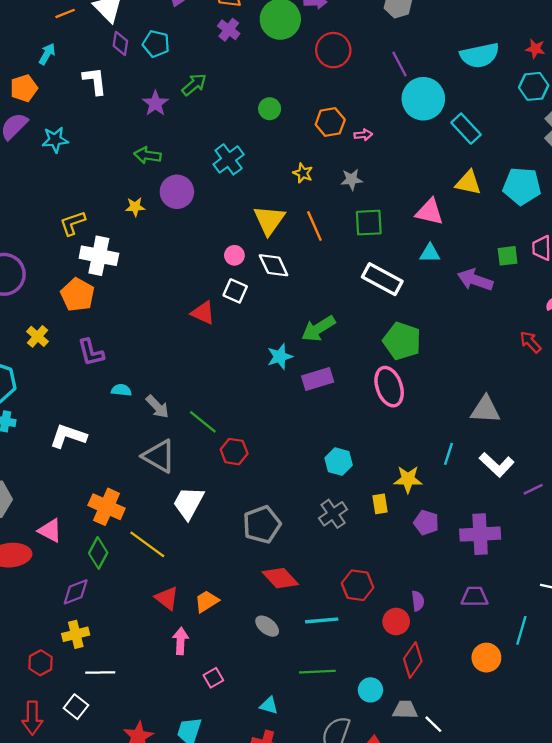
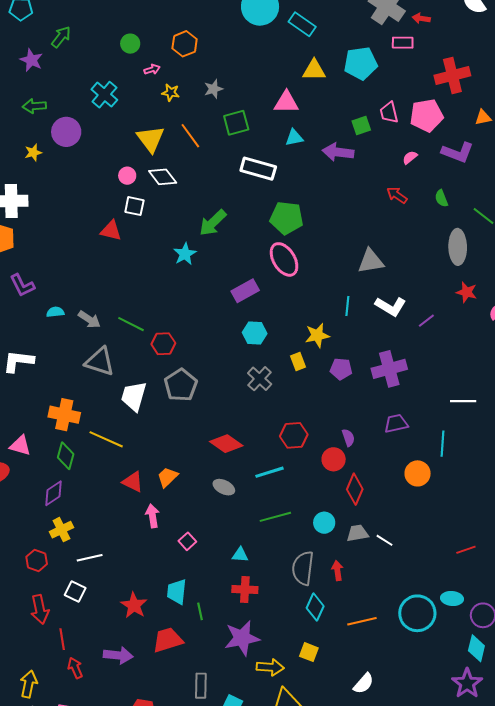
pink arrow: (363, 135) -> (152, 69), moved
purple rectangle: (318, 379) -> (245, 291), moved
gray pentagon: (262, 525) -> (181, 385), moved

